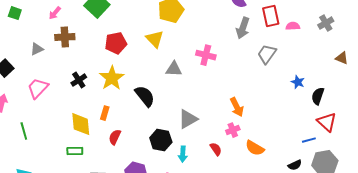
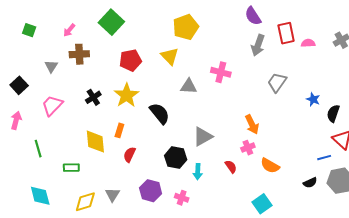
gray triangle: (37, 49) -> (51, 66), turned -32
gray trapezoid: (267, 54) -> (277, 82), moved
green rectangle: (75, 151) -> (71, 168), moved

